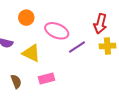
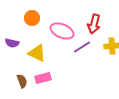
red arrow: (100, 24) -> (94, 24), moved
pink rectangle: (47, 78) -> (43, 78), moved

